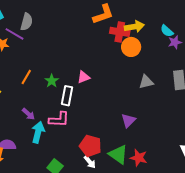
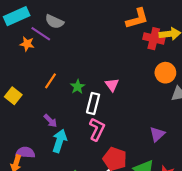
gray semicircle: (27, 22) -> (54, 22), turned 96
orange circle: (131, 47) -> (165, 73), moved
pink triangle: (83, 77) -> (112, 85), turned -48
pink L-shape: (59, 119) -> (97, 129), moved, turned -70

